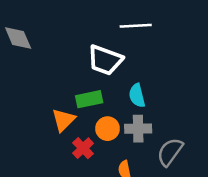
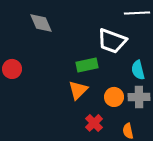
green rectangle: (89, 99) -> (87, 65), moved
red cross: (83, 148) -> (94, 123), moved

